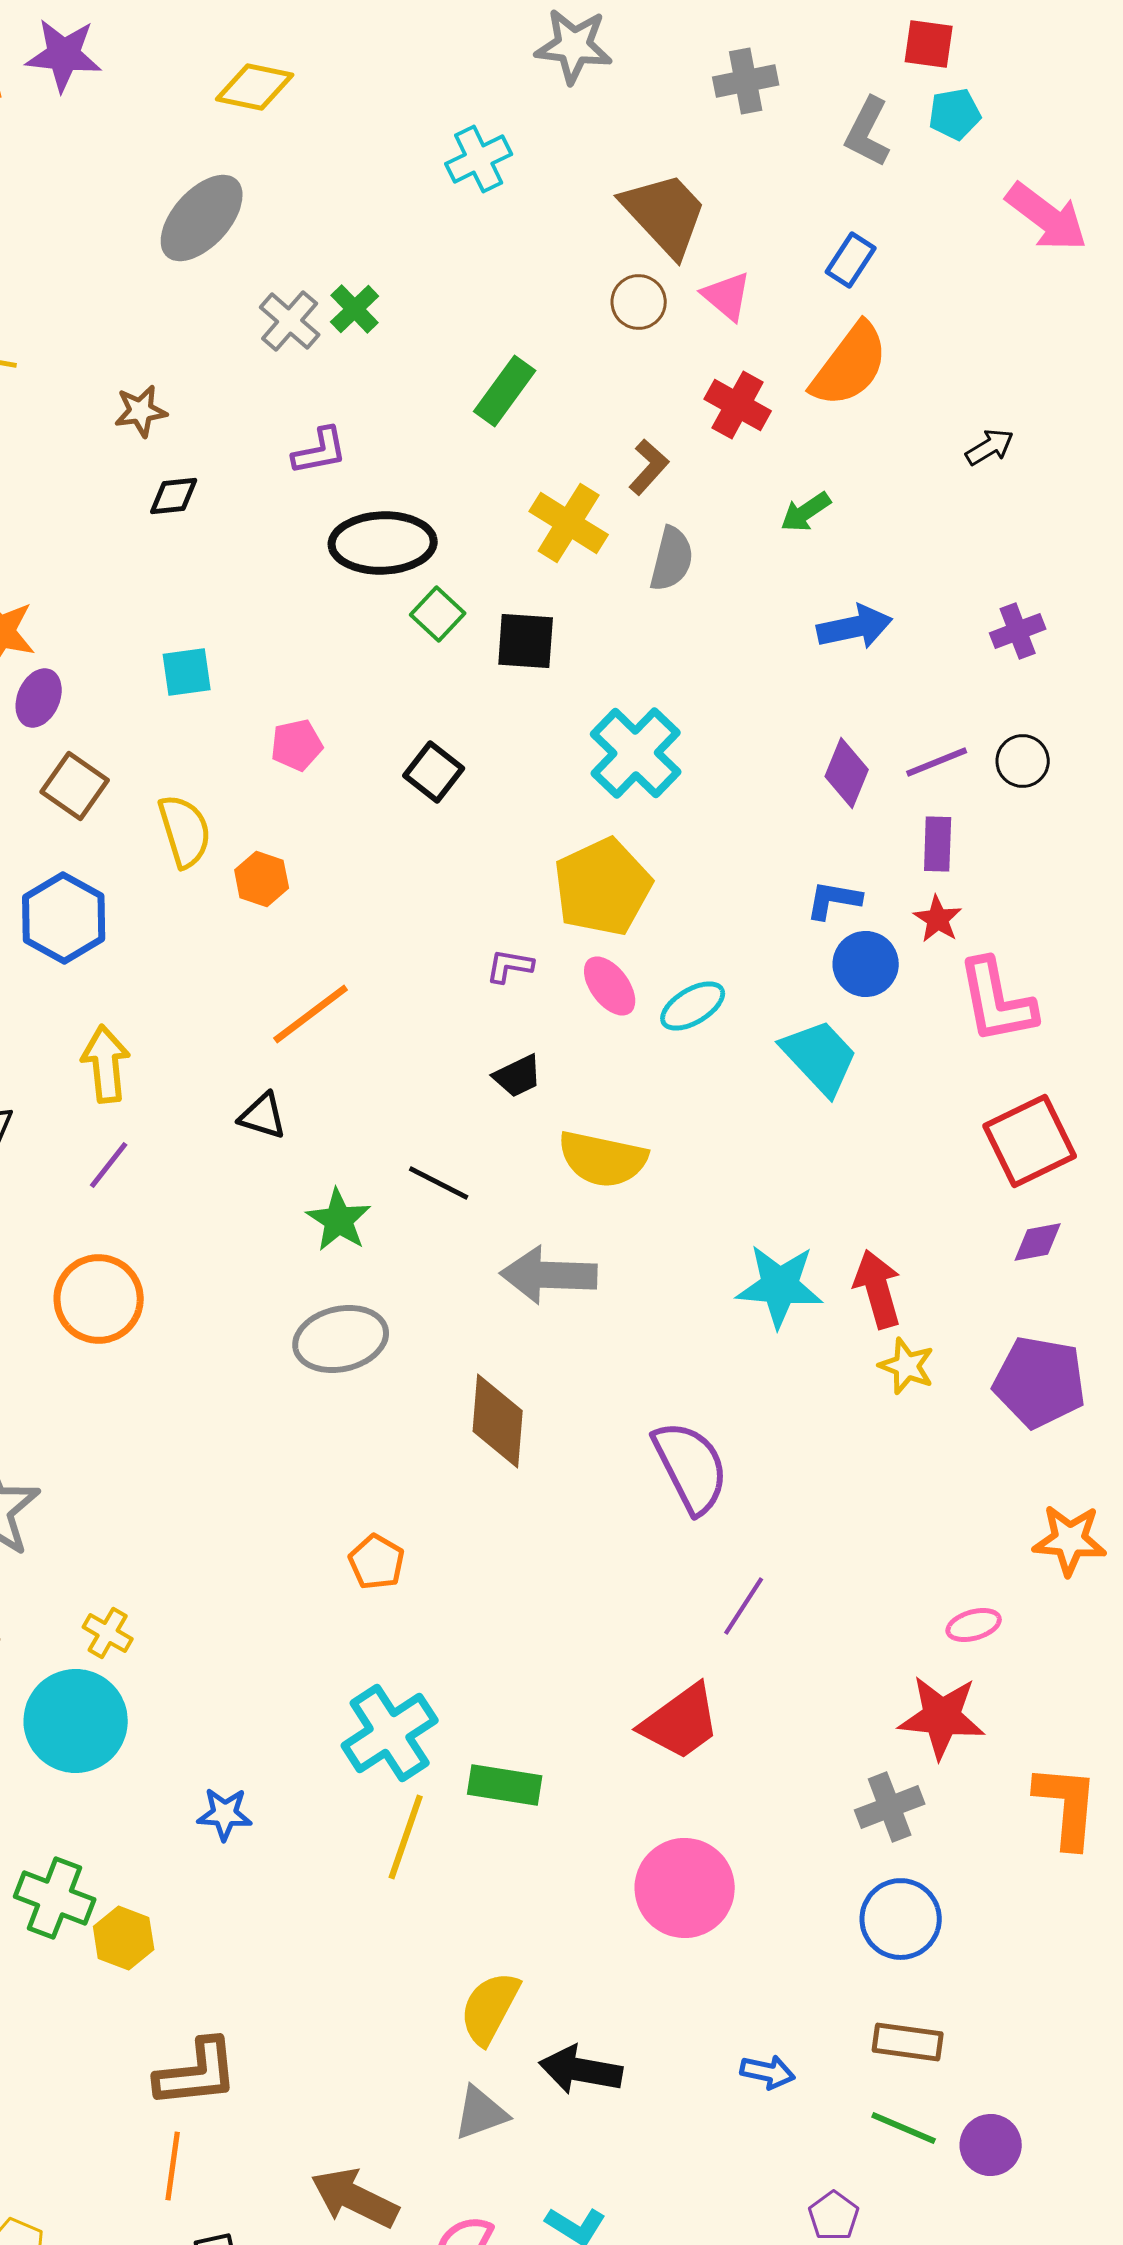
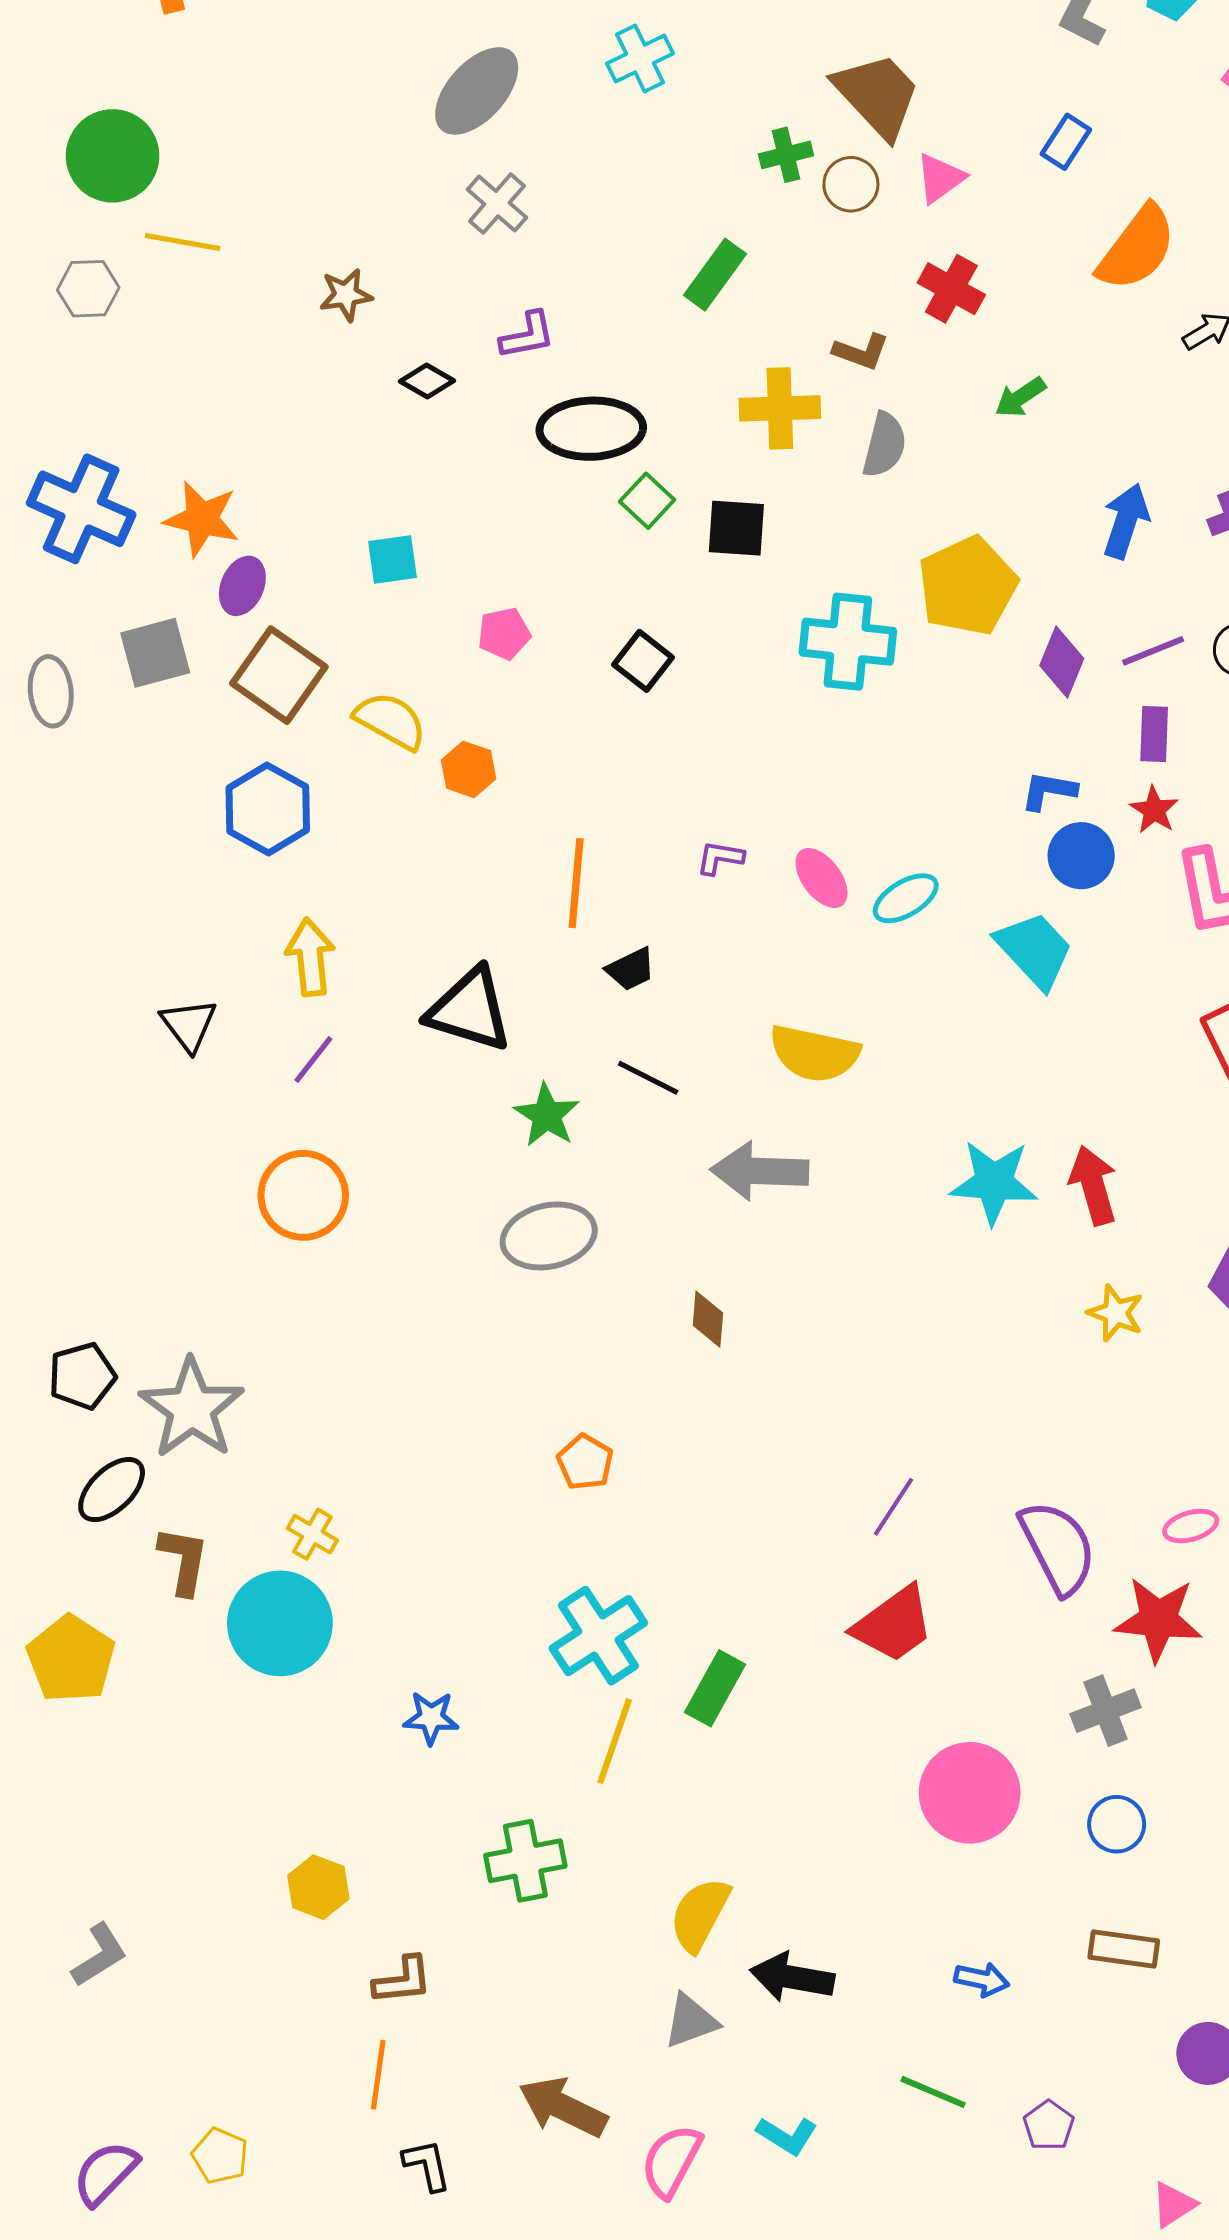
cyan cross: (479, 159) -> (640, 58), moved
gray ellipse: (202, 218) -> (477, 91), moved
pink triangle: (727, 296) -> (940, 178), turned 44
green cross: (355, 309) -> (786, 155), moved, turned 30
orange semicircle: (850, 365) -> (1137, 248), moved
brown L-shape: (649, 467) -> (861, 352), turned 68
black diamond: (174, 496) -> (427, 381), moved, turned 36
yellow cross: (569, 523) -> (780, 408), turned -34
blue arrow: (855, 627) -> (1126, 521), moved, turned -60
cyan cross: (636, 753) -> (848, 642), turned -38
brown square: (75, 786) -> (279, 675), size x1.4
yellow semicircle: (185, 831) -> (390, 721), turned -44
yellow pentagon: (603, 887) -> (968, 586), moved
orange line: (311, 1014) -> (576, 883), moved, turned -48
black trapezoid: (518, 1076) -> (631, 969), moved
black triangle: (263, 1116) -> (470, 1010), size x1.8
yellow star: (907, 1366) -> (1116, 1313), moved
brown diamond: (498, 1421) -> (708, 1319), size x0.6
purple semicircle: (691, 1467) -> (1058, 1547), moved
purple line: (744, 1606) -> (894, 1507), moved
green rectangle: (505, 1785) -> (715, 1688), turned -70
pink circle: (685, 1888) -> (970, 1793), moved
green cross: (55, 1898) -> (525, 1861), moved, turned -32
blue circle: (901, 1919) -> (1117, 1824), size x0.7
yellow hexagon: (124, 1938) -> (318, 1887), moved
brown L-shape: (197, 2073) -> (403, 1980), size x0.7
green line: (904, 2128) -> (933, 2092), moved

